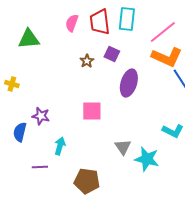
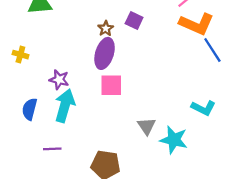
purple ellipse: (129, 83) -> (105, 53), moved
purple star: (41, 116) -> (59, 80), moved
cyan arrow: (60, 146) -> (65, 106), moved, size x1.6

